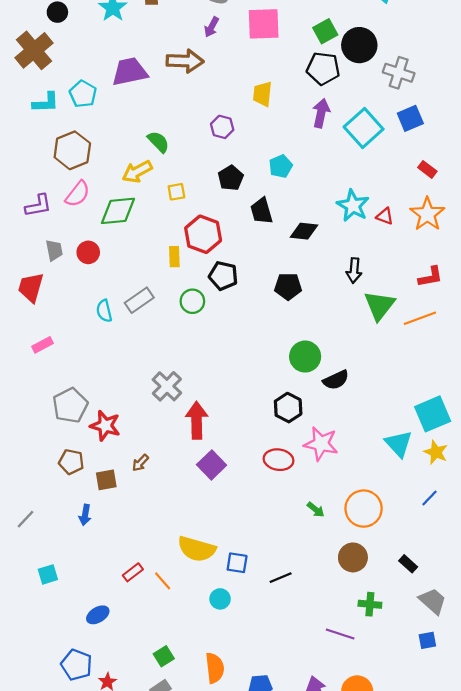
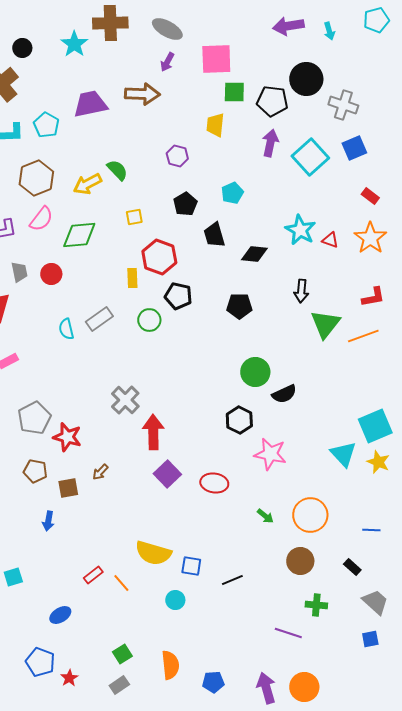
green square: (325, 31) -> (234, 92), moved, turned 30
yellow arrow: (137, 172) -> (87, 184), moved
red ellipse: (279, 460) -> (214, 483), moved
blue line: (429, 498) -> (371, 530), moved, turned 48

